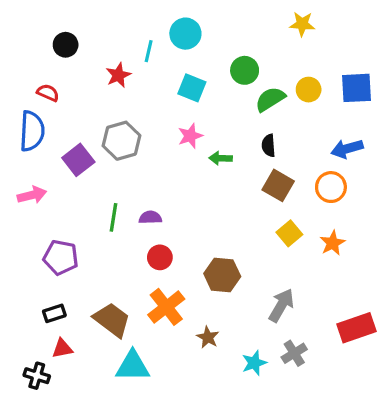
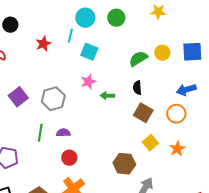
cyan line: (149, 51) -> (70, 36), moved
green circle: (245, 70) -> (116, 18), moved
gray hexagon: (121, 141) -> (53, 99), moved
brown hexagon: (222, 275) -> (124, 164), moved

